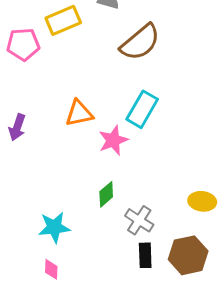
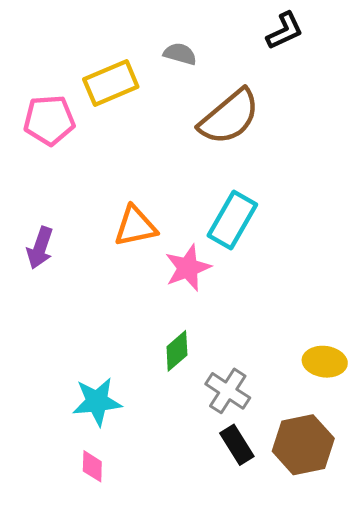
black rectangle: (145, 255) -> (237, 445), turned -30

